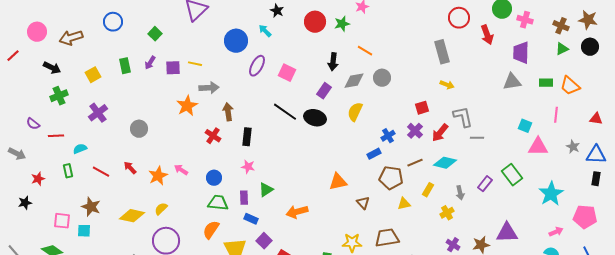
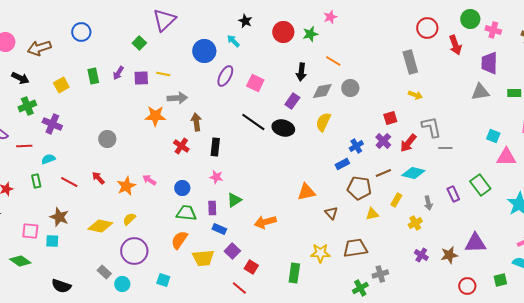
green square: (155, 34) -> (139, 43), moved
orange star: (187, 106) -> (155, 116), turned 30
purple cross: (98, 113) -> (52, 124), moved, turned -30
purple rectangle: (485, 184) -> (453, 194), turned -63

